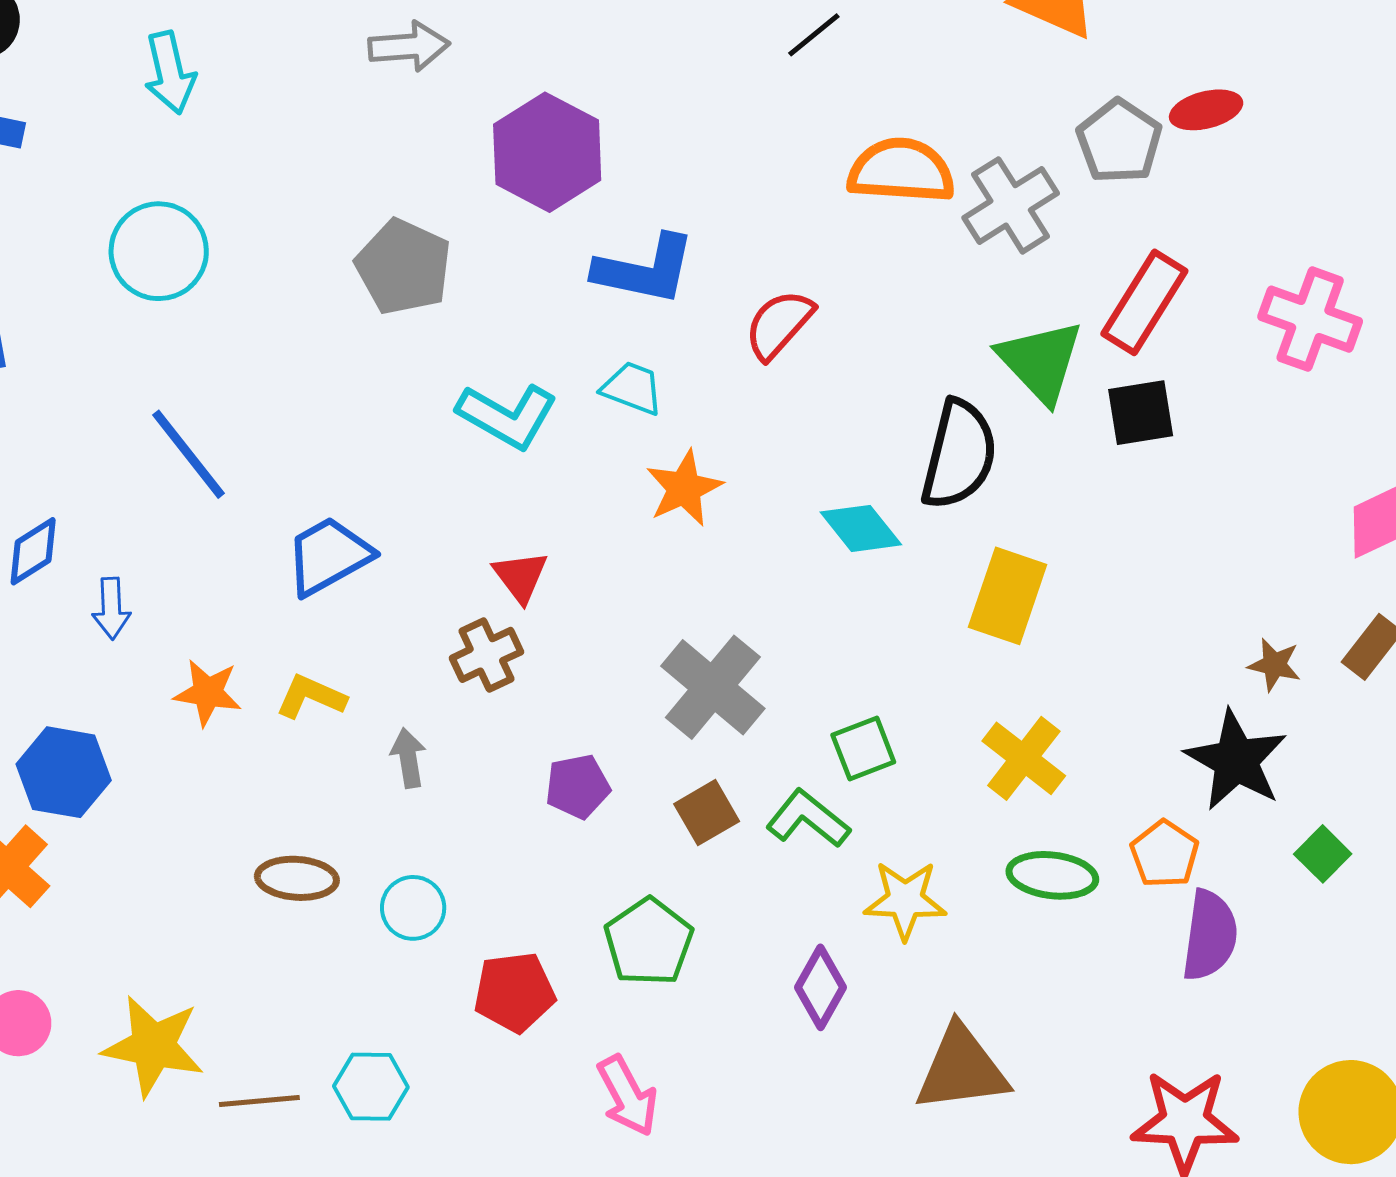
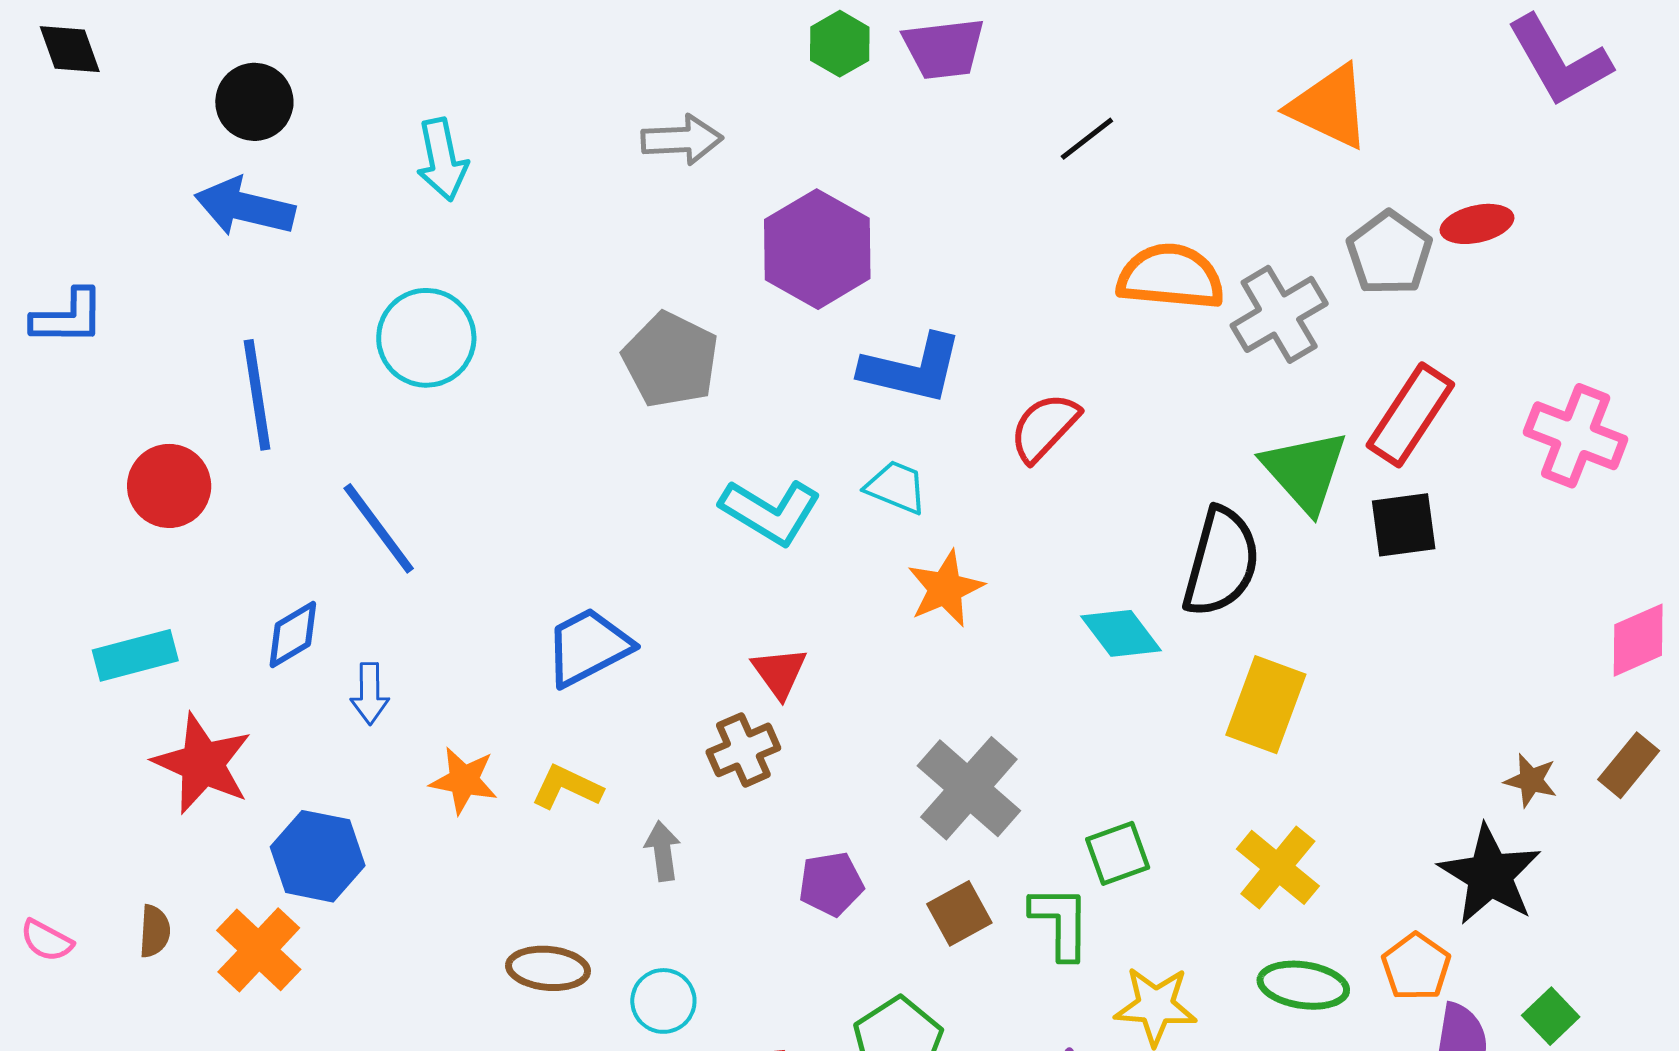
blue line: (189, 454) -> (379, 528), moved
green L-shape: (808, 819) -> (1061, 922), turned 50
green square: (1323, 854) -> (1551, 1016), moved

